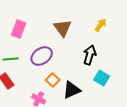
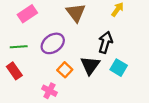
pink rectangle: (19, 29) -> (27, 14), turned 36
black triangle: (72, 90) -> (90, 65), moved, turned -30

